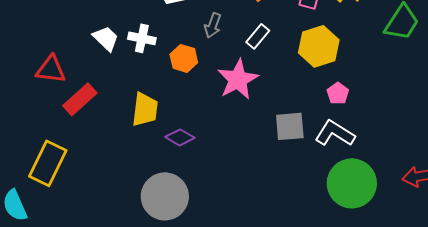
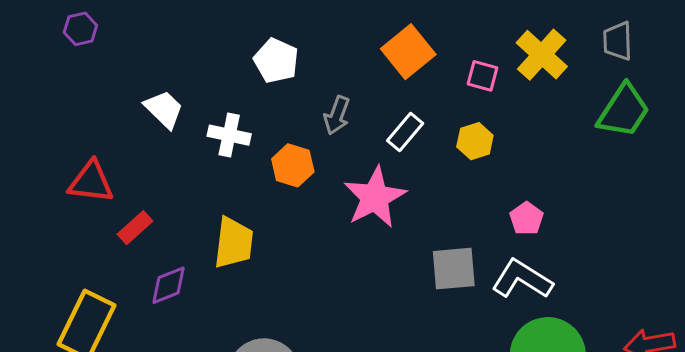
white trapezoid: (106, 38) -> (164, 109), moved
yellow hexagon: (319, 46) -> (475, 141), moved, size x0.6
red rectangle: (80, 99) -> (135, 228), size x0.7
purple diamond: (180, 137) -> (168, 285), moved, turned -52

